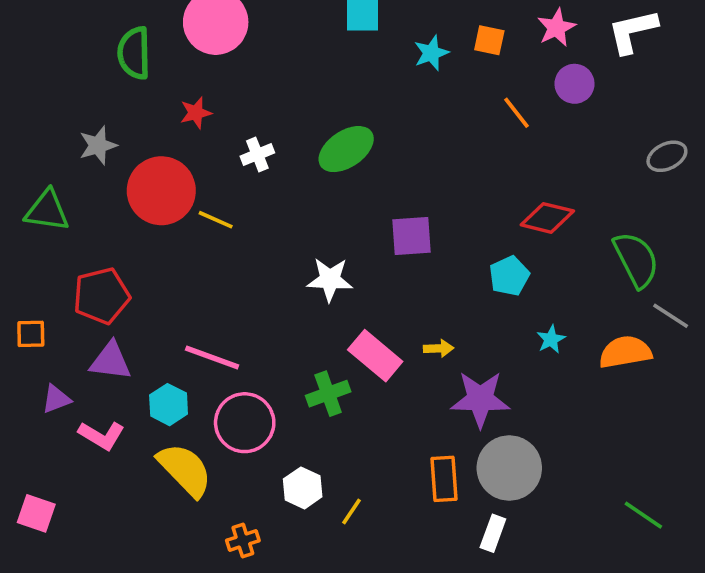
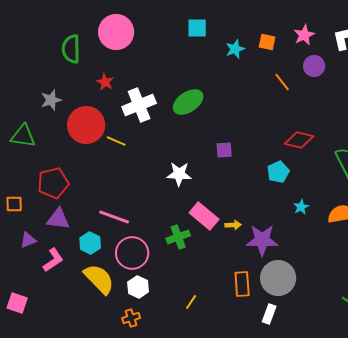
red star: (196, 113) -> (105, 82), turned -30
white cross: (257, 154) -> (139, 105), size x1.8
purple square: (411, 236) -> (224, 150), size x0.7
yellow arrow: (439, 348) -> (233, 225), moved
pink L-shape: (101, 435) -> (53, 260), turned -65
white hexagon: (303, 488) -> (138, 287), moved

